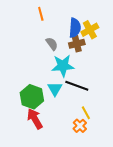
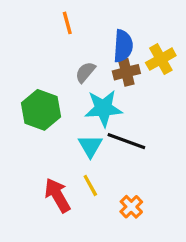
yellow cross: (90, 30) -> (161, 59), moved
gray semicircle: (52, 44) -> (85, 72), turned -104
green hexagon: (32, 97) -> (41, 110), moved
yellow line: (86, 113) -> (90, 185), moved

